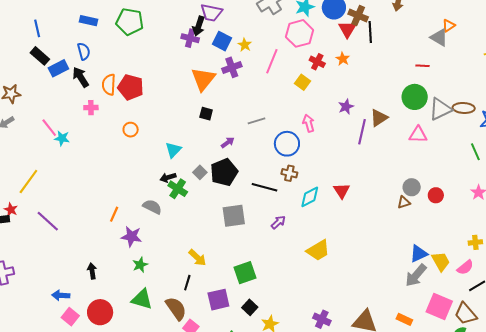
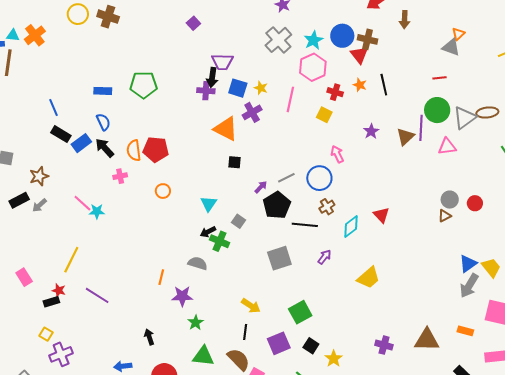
black line: (370, 32) -> (384, 85), moved
orange triangle: (203, 79) -> (226, 129), turned -32
gray line: (257, 121) -> (286, 178), moved
purple line: (362, 132) -> (421, 128), moved
black pentagon: (224, 172) -> (277, 205), moved
brown cross: (289, 173) -> (327, 207), turned -35

